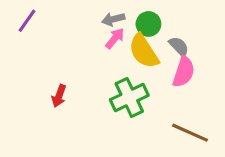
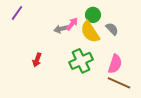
gray arrow: (113, 19) -> (61, 29), moved
pink semicircle: (184, 72) -> (115, 64), moved

